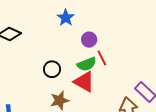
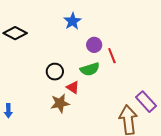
red line: (102, 58) -> (112, 56), moved
red triangle: (84, 82) -> (73, 87), moved, size x0.6

